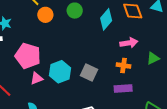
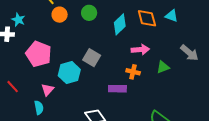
gray square: (89, 72) -> (92, 58), moved
pink triangle: (37, 78) -> (48, 90), moved, turned -32
purple rectangle: (123, 89) -> (117, 89), moved

